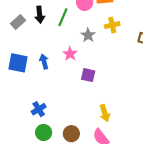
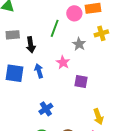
black arrow: (40, 15) -> (31, 45), moved
gray rectangle: (18, 22) -> (13, 35), turned 40
blue cross: (39, 109) -> (46, 109), moved

